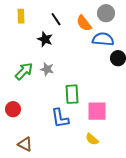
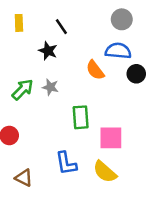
orange semicircle: (84, 23) -> (95, 70), moved
blue L-shape: (60, 118) -> (66, 163), moved
yellow semicircle: (92, 139) -> (105, 172), size x1.5

